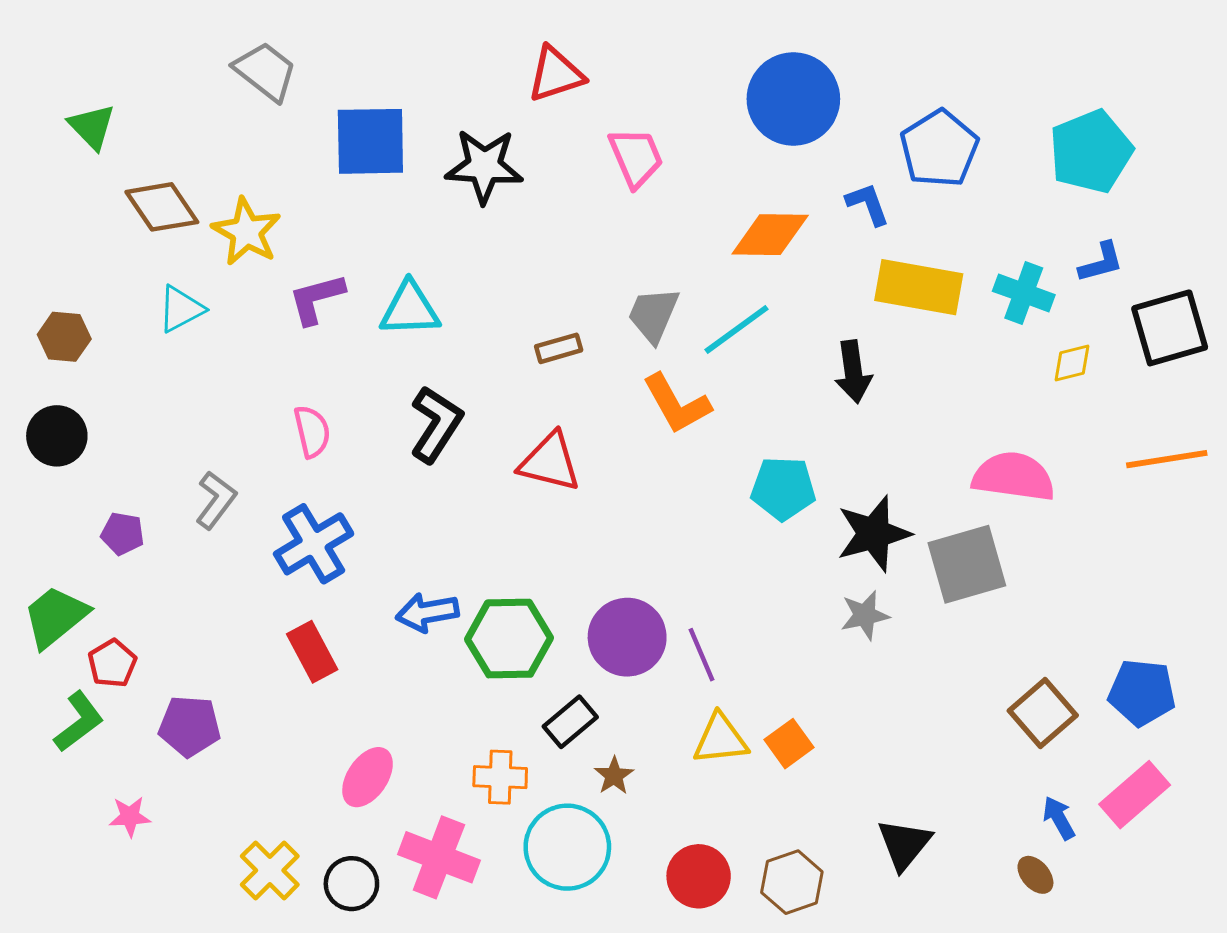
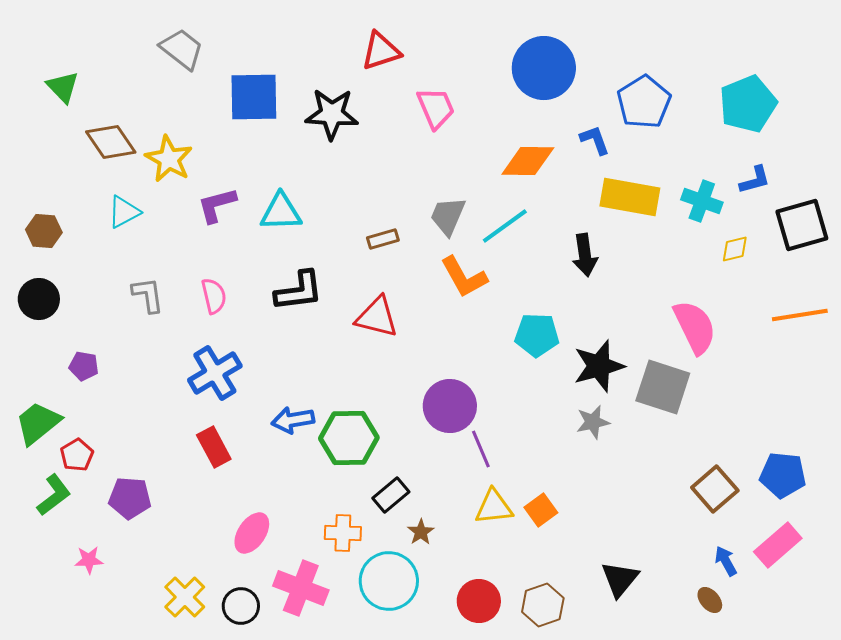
black L-shape: (436, 424) -> (299, 291), turned 50
pink semicircle: (1014, 477) -> (695, 327), turned 56
gray L-shape: (216, 500) -> (148, 295), moved, turned -45
gray square: (967, 564) -> (663, 387), turned 34
purple circle: (627, 637) -> (450, 406), moved

